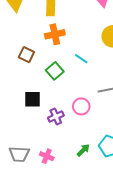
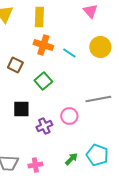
orange cross: (55, 34) -> (43, 45), turned 30
cyan line: (81, 59) -> (69, 53), moved
pink cross: (47, 156) -> (35, 165), turned -32

